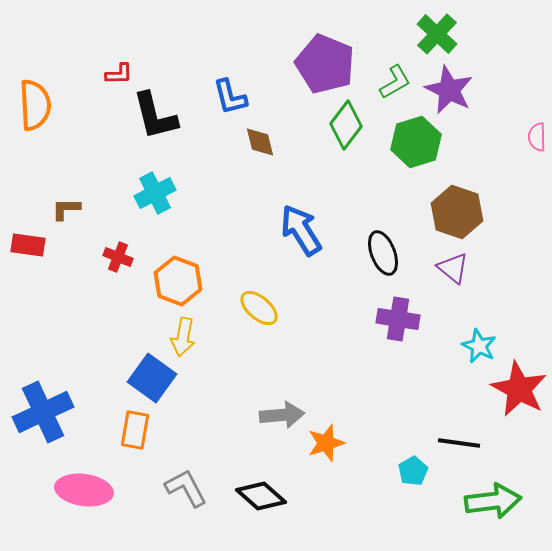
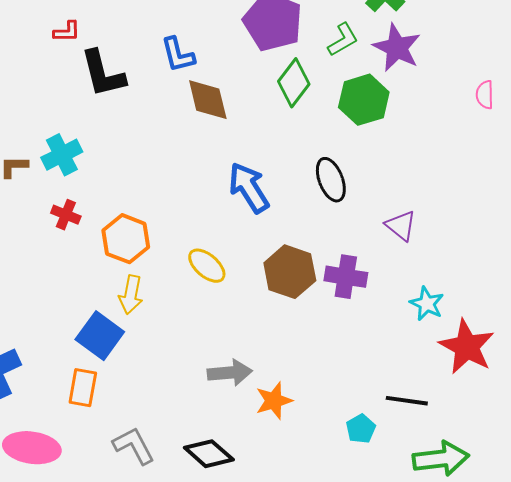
brown diamond: (260, 142) -> (208, 100), size x1.4
cyan cross: (155, 193) -> (62, 155), moved
brown hexagon: (457, 212) -> (290, 272), moved
black ellipse: (383, 253) -> (331, 180), moved

